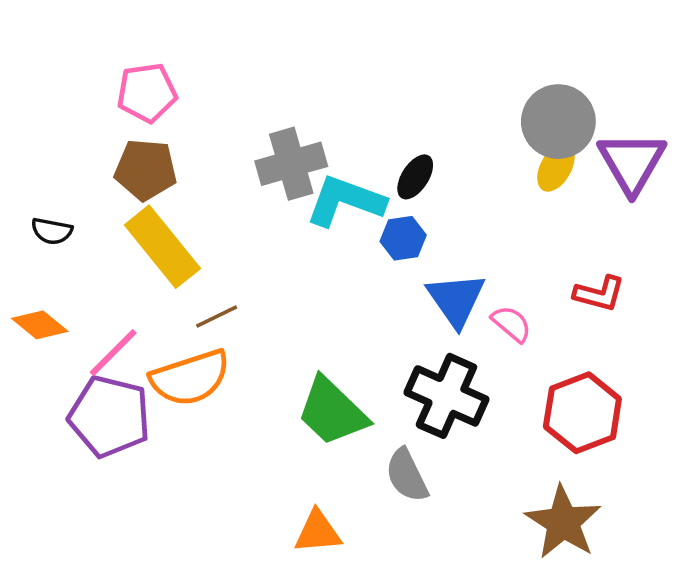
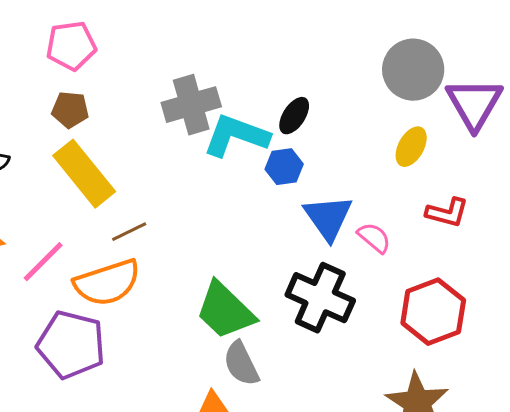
yellow ellipse: (556, 167) -> (411, 147), moved
brown pentagon: (146, 170) -> (70, 110), size x0.7
purple pentagon: (110, 416) -> (71, 345), moved
gray semicircle: (407, 475) -> (241, 364), moved

